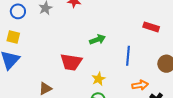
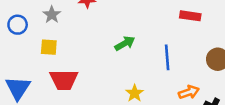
yellow square: (13, 37) -> (49, 47), moved
red trapezoid: (71, 62) -> (64, 80), moved

